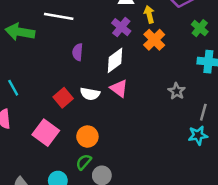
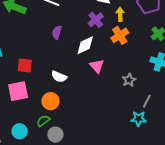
pink triangle: (119, 88) -> (97, 66), moved
white semicircle: (90, 94) -> (59, 77), moved
red square: (63, 98) -> (25, 65), moved, turned 35
pink square: (46, 133) -> (18, 91), turned 30

